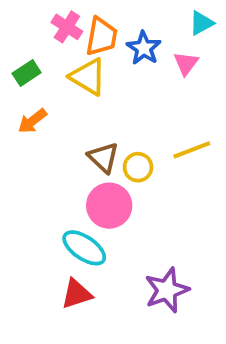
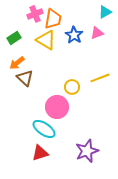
pink cross: (67, 27) -> (35, 14), turned 35
blue star: (144, 48) -> (74, 35), moved
pink triangle: (186, 63) -> (97, 33), turned 32
brown triangle: (103, 158) -> (25, 78), moved

